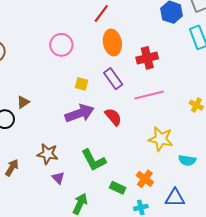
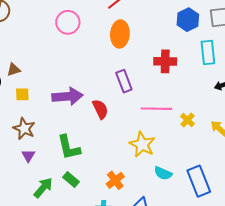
red cross: (147, 58) -> (165, 61), moved
purple rectangle: (113, 79) -> (124, 81), moved
yellow square: (82, 84) -> (22, 94), moved, turned -32
pink line: (149, 95) -> (157, 109), moved
green rectangle: (118, 188) -> (71, 179), moved

